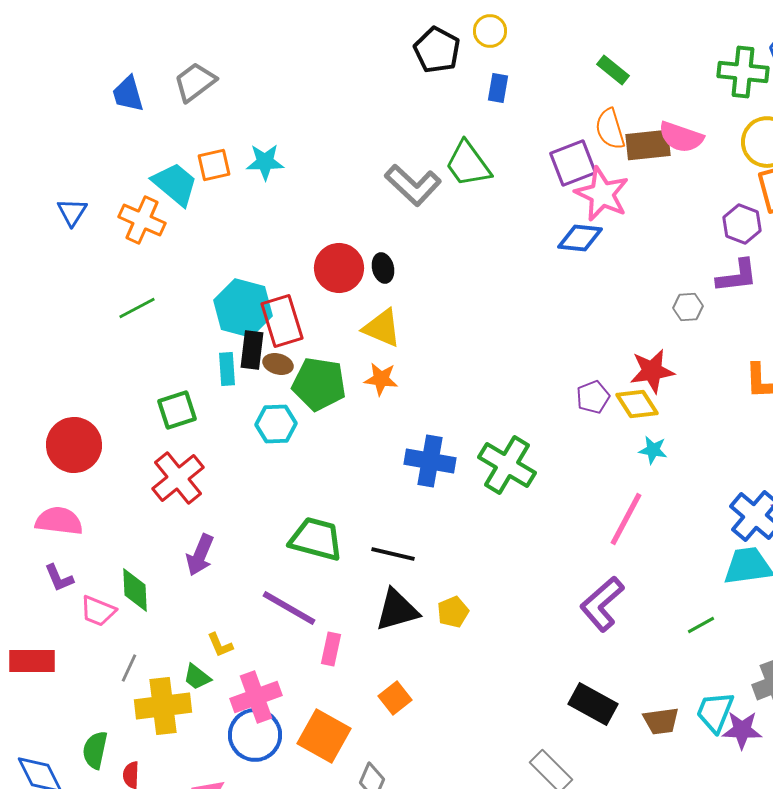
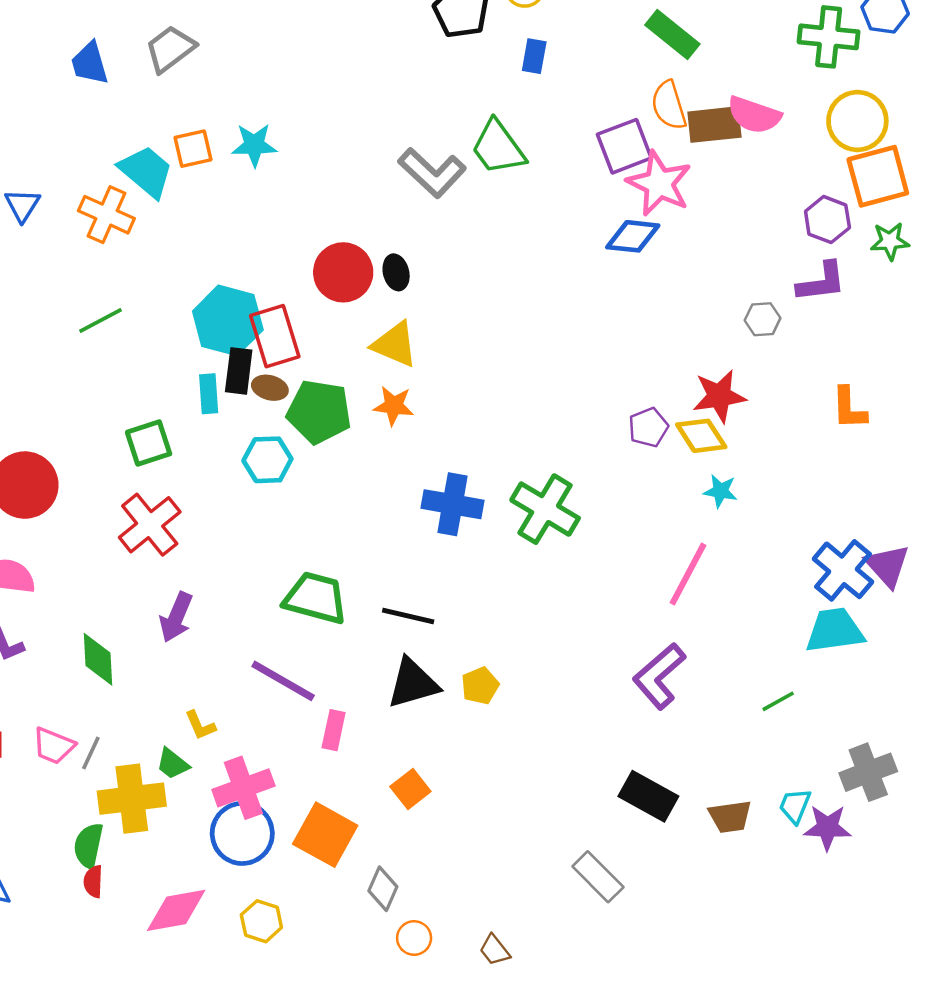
green rectangle: (613, 70) -> (672, 34), size x1.4
pink trapezoid: (98, 611) -> (54, 746), moved
cyan trapezoid: (715, 712) -> (795, 806), size x0.7
green semicircle: (95, 750) -> (88, 845), moved

